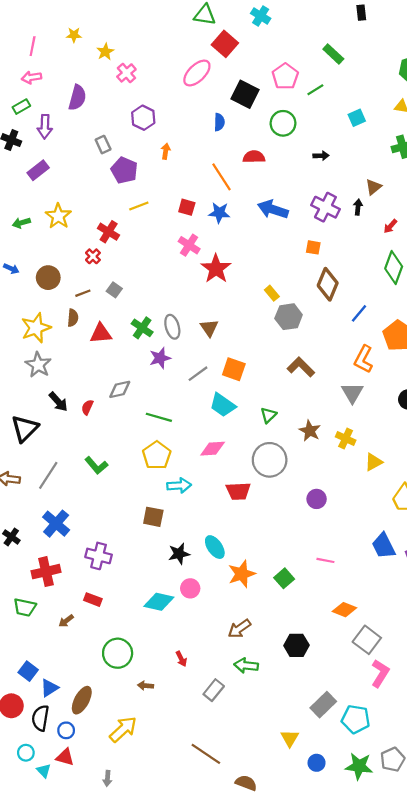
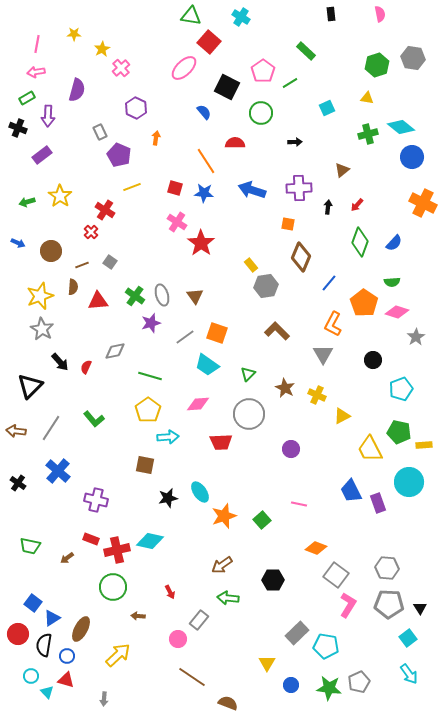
blue semicircle: (219, 122) -> (204, 112), turned -42
purple cross: (325, 207) -> (299, 188), turned -30
black arrow: (358, 207) -> (328, 207), moved
red cross: (46, 572) -> (117, 550), moved
pink circle: (190, 588) -> (178, 639), moved

